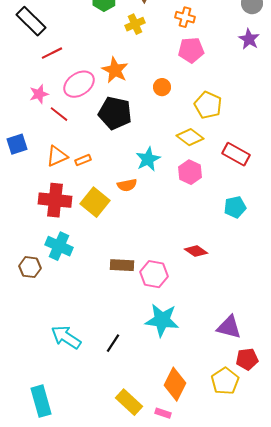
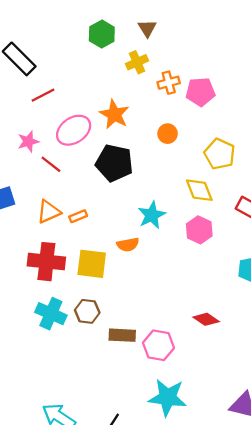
orange cross: (185, 17) -> (169, 83), moved, turned -30
yellow diamond: (190, 137) -> (199, 190), turned 32
yellow square: (95, 202) -> (92, 264), turned -32
brown hexagon: (30, 267) -> (87, 311), moved

